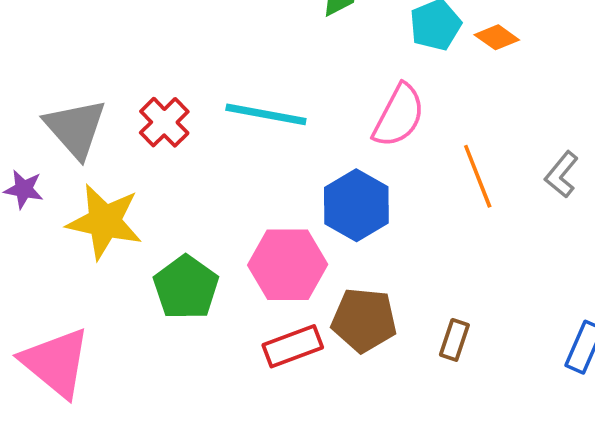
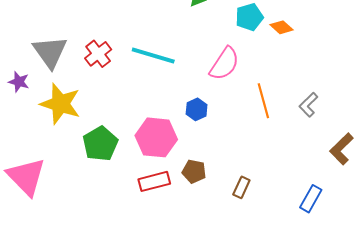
blue hexagon: (356, 205) -> (197, 109), size x0.6
brown pentagon: (364, 320) -> (194, 172), size x0.7

